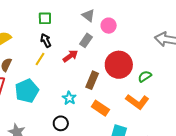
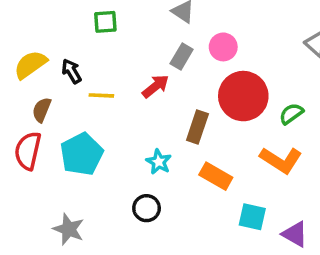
pink circle: (109, 26) -> (223, 47), moved
black arrow: (46, 40) -> (72, 71), moved
yellow line: (40, 59) -> (101, 95), turned 64

